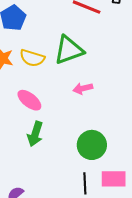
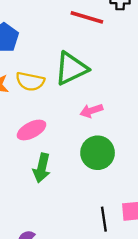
pink ellipse: (29, 100) -> (31, 130), turned -60
green circle: (92, 145) -> (98, 153), moved

